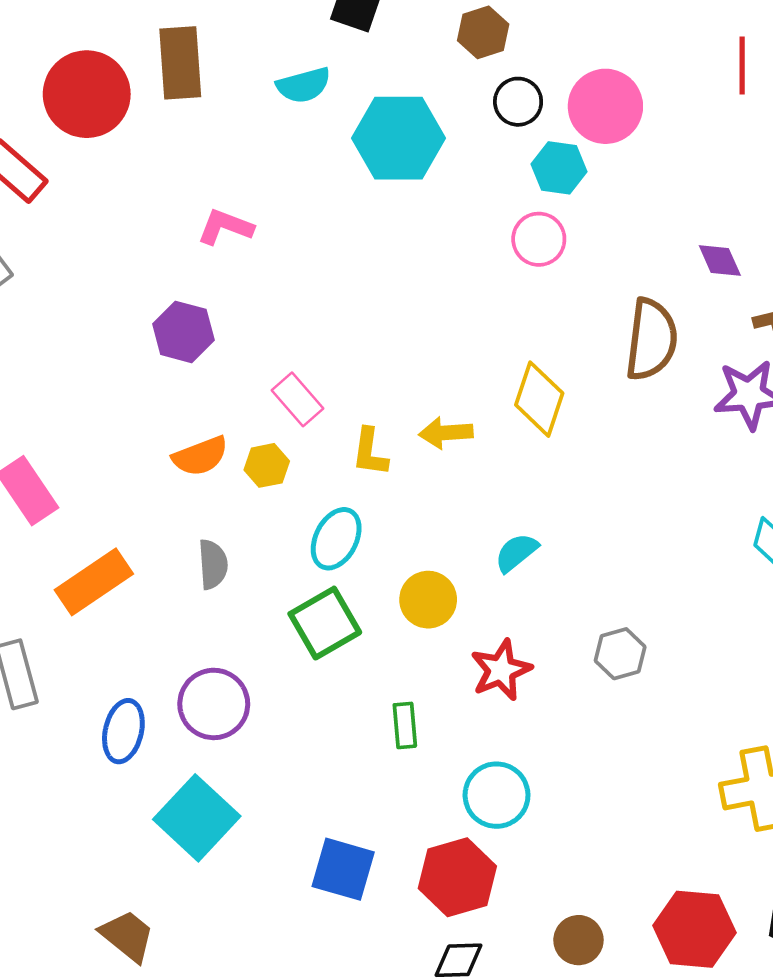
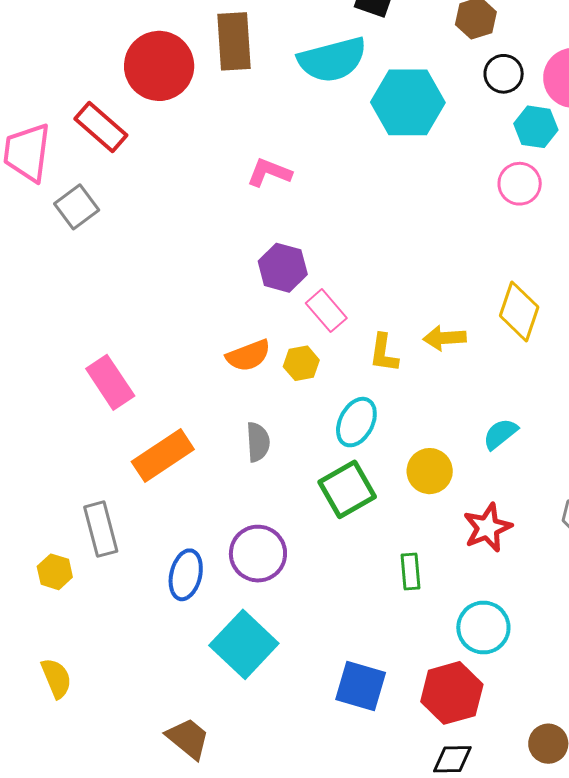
cyan semicircle: (304, 85) -> (332, 60), size x1.6
purple hexagon: (183, 332) -> (283, 268), moved

